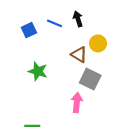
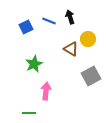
green star: (38, 71) -> (34, 64), turned 30
gray square: (90, 79) -> (91, 76), moved, turned 36
pink arrow: (77, 102) -> (46, 91), moved

